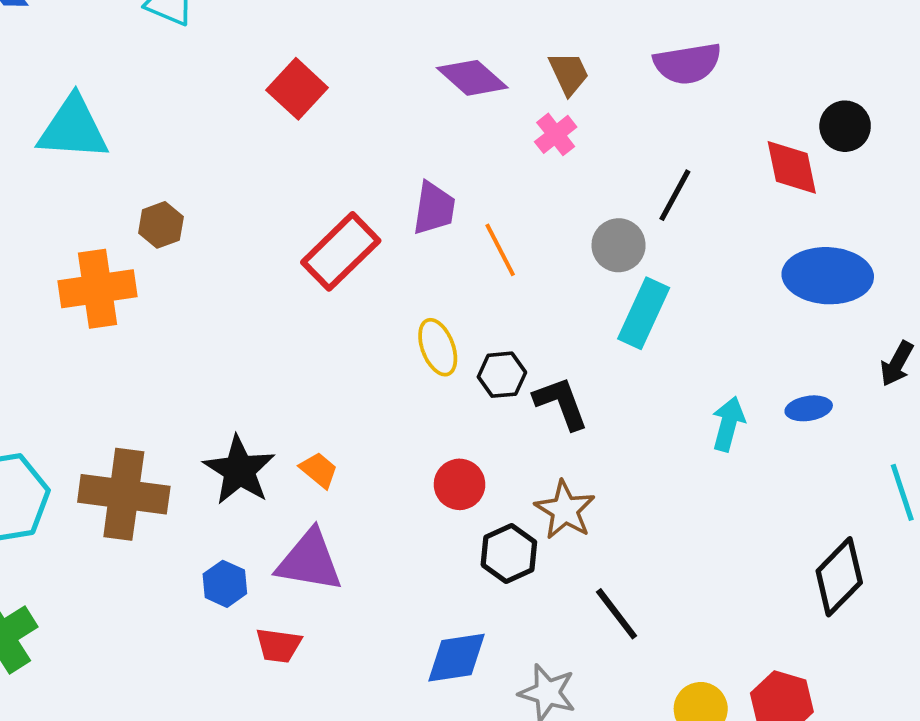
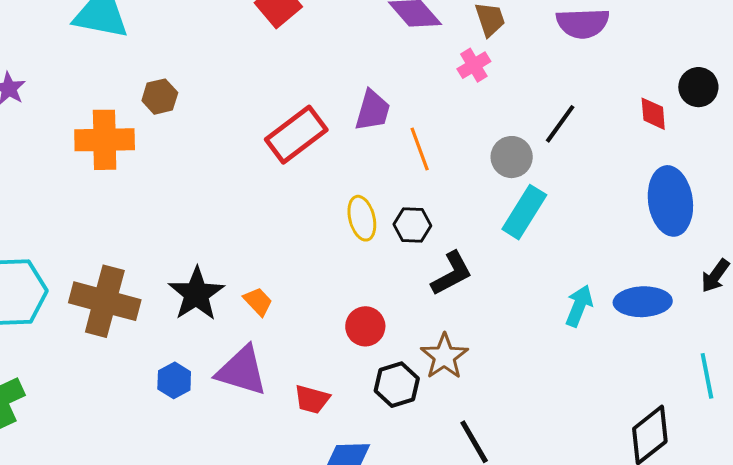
red diamond: (792, 167) -> (653, 114), size x0.7
blue ellipse: (828, 276) -> (670, 201), turned 72
black hexagon: (502, 375) -> (412, 225), moved
black L-shape: (561, 403) -> (452, 273), turned 75
blue ellipse: (809, 408) -> (643, 302), size x1.6
red trapezoid: (279, 645) -> (312, 399), moved

